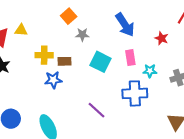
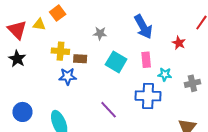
orange square: (69, 16) -> (58, 13), moved

